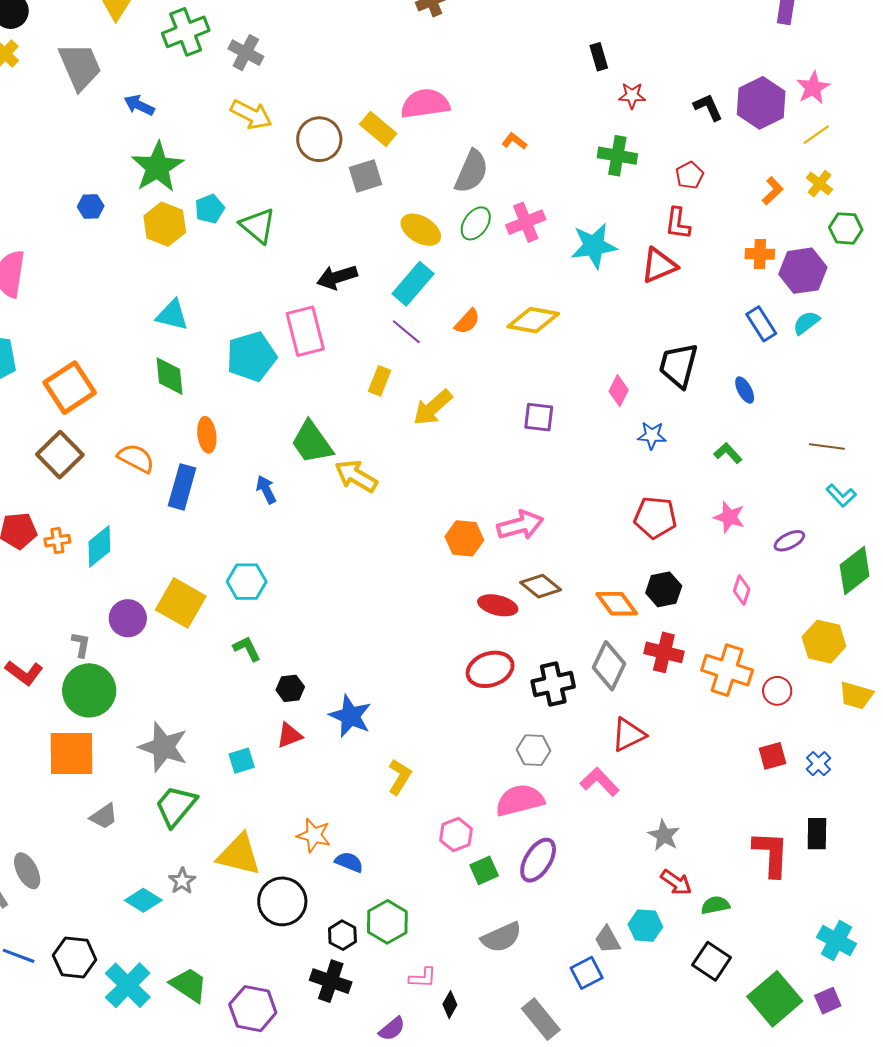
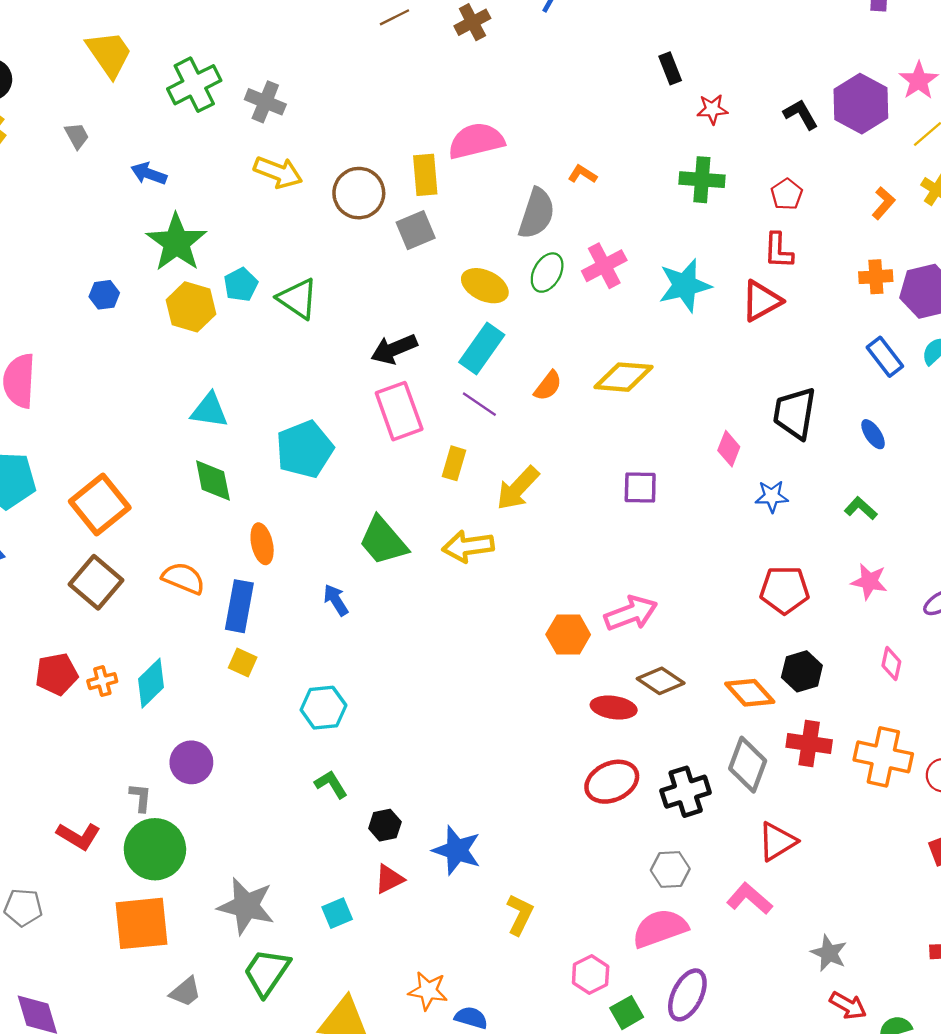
gray trapezoid: (80, 66) -> (77, 136), size x0.5
yellow rectangle: (378, 129) -> (425, 175), turned 51
pink rectangle: (305, 331) -> (399, 411), moved
yellow arrow: (356, 476) -> (468, 546), moved, turned -33
yellow square: (181, 603) -> (243, 662), moved, size x0.5

